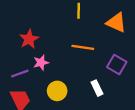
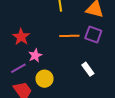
purple square: (117, 64) -> (93, 34), moved
yellow circle: (57, 91) -> (45, 79), moved

